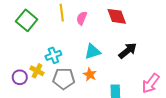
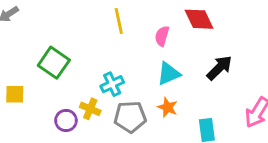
pink semicircle: (82, 18) -> (162, 36), moved
green square: (27, 20) -> (54, 63), moved

